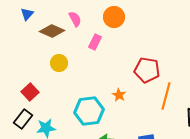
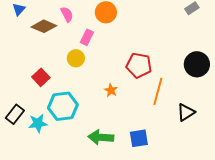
yellow circle: (59, 63) -> (76, 58), moved
red square: (30, 92) -> (41, 77), moved
cyan hexagon: (89, 111) -> (63, 106), moved

